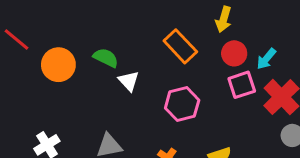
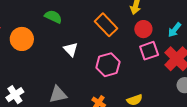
green semicircle: (106, 58) -> (53, 17), moved
cyan arrow: (266, 59) -> (175, 30), moved

